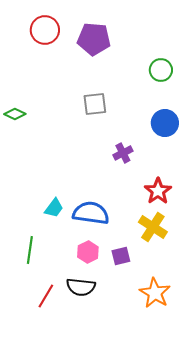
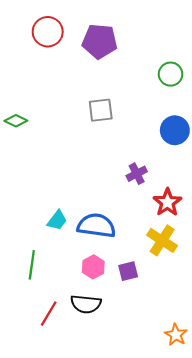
purple cross: (123, 153) -> (137, 174), moved
orange star: (155, 293) -> (176, 335), moved, size x0.7

